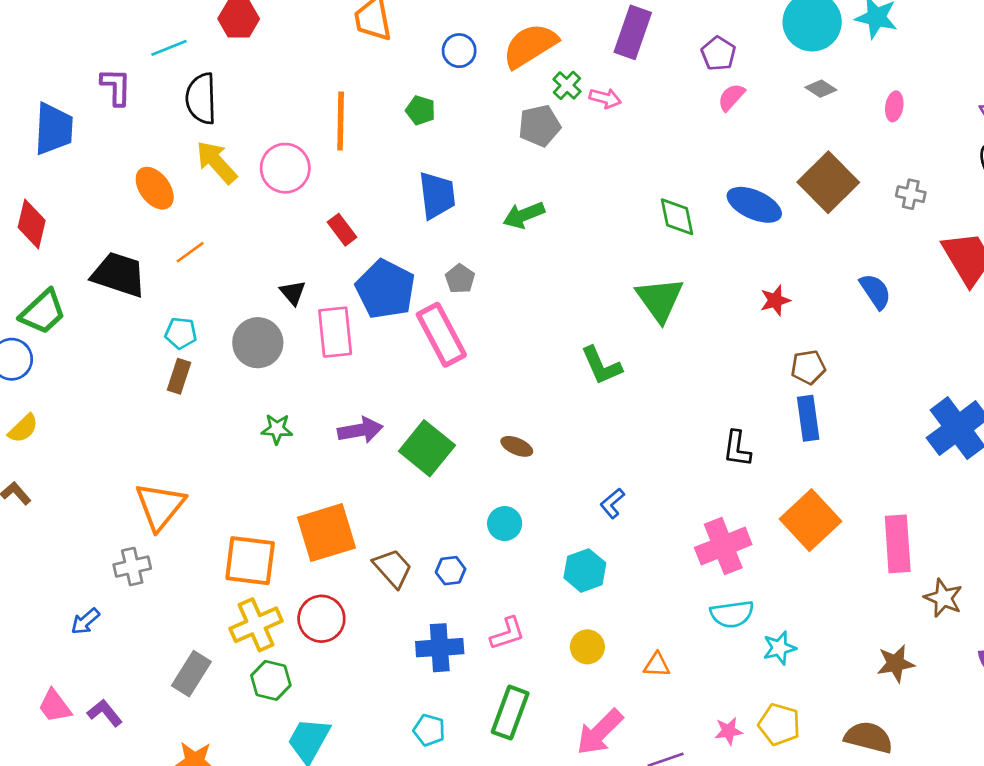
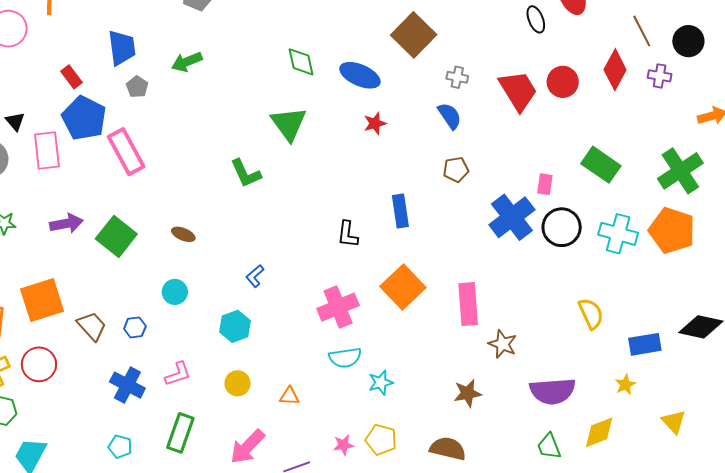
gray cross: (911, 194) -> (457, 77), moved
blue ellipse: (754, 205) -> (360, 75), moved
red rectangle: (342, 230) -> (71, 77), moved
gray pentagon: (460, 279) -> (137, 87), moved
brown pentagon: (808, 367) -> (456, 170), moved
blue cross: (440, 648) -> (127, 385), turned 32

